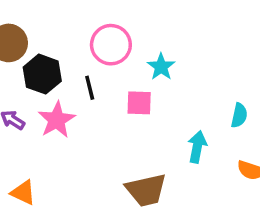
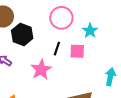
black line: (90, 88) -> (57, 49), moved, turned 32
pink star: (57, 120) -> (41, 69), moved

